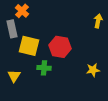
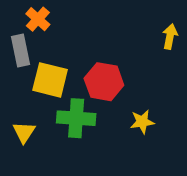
green cross: (44, 68) -> (76, 118), size x1.5
yellow star: (93, 70) -> (142, 122), moved

